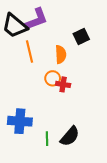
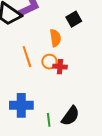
orange line: (29, 52) -> (27, 57), moved

